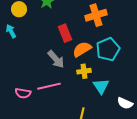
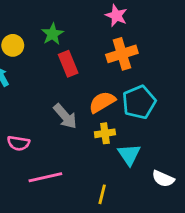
red rectangle: (65, 33) -> (68, 64), moved
pink line: (49, 86) -> (45, 177), moved
pink semicircle: (23, 93) -> (18, 143), moved

